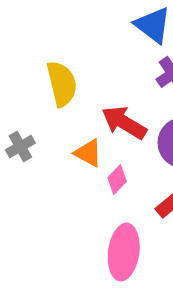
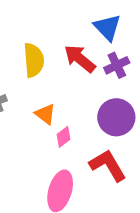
red arrow: (124, 123) -> (80, 59), moved

